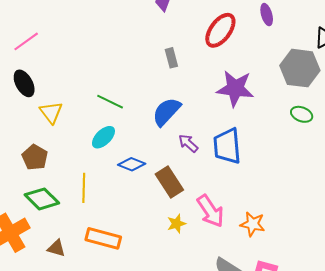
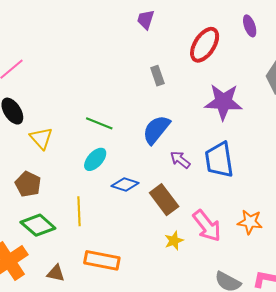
orange star: (253, 224) -> (250, 222), moved

